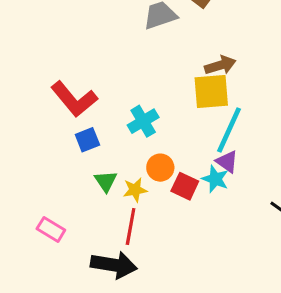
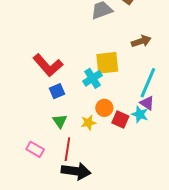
yellow square: (211, 92) -> (107, 63), moved
green triangle: (106, 181) -> (60, 121), moved
red line: (131, 227) -> (67, 149), moved

